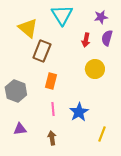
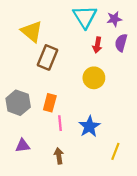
cyan triangle: (62, 15) -> (85, 17), moved
yellow circle: (95, 69) -> (94, 78), moved
orange rectangle: (51, 81) -> (50, 103), moved

